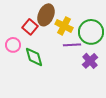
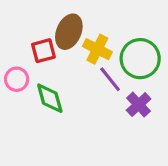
red square: (30, 27) -> (44, 51), turned 35
purple line: (72, 45) -> (110, 79), turned 54

